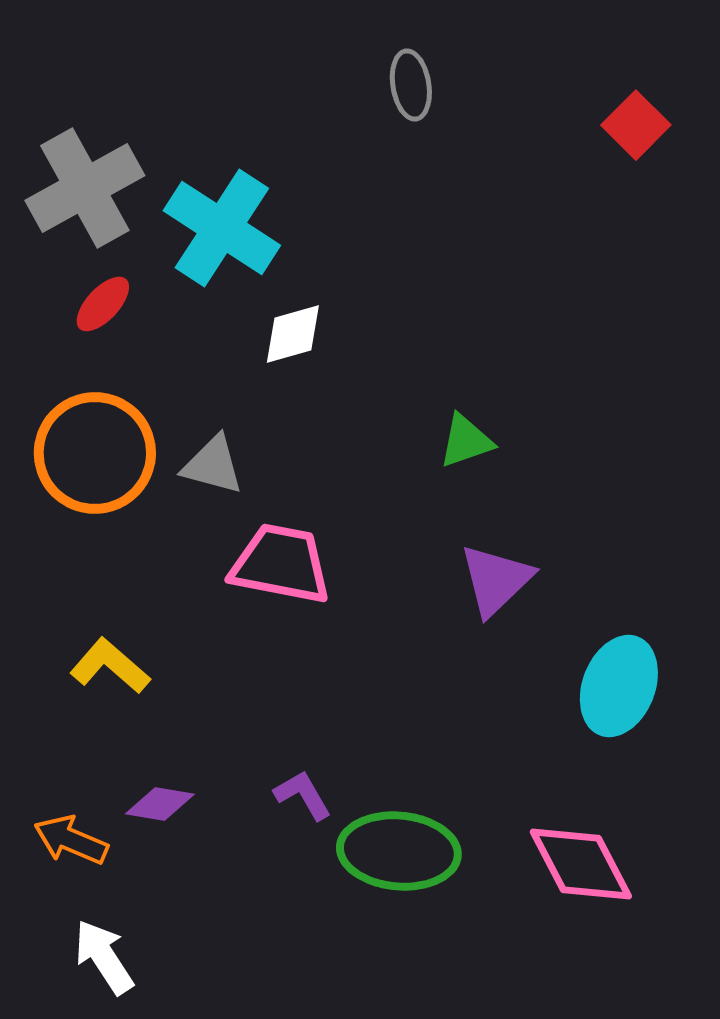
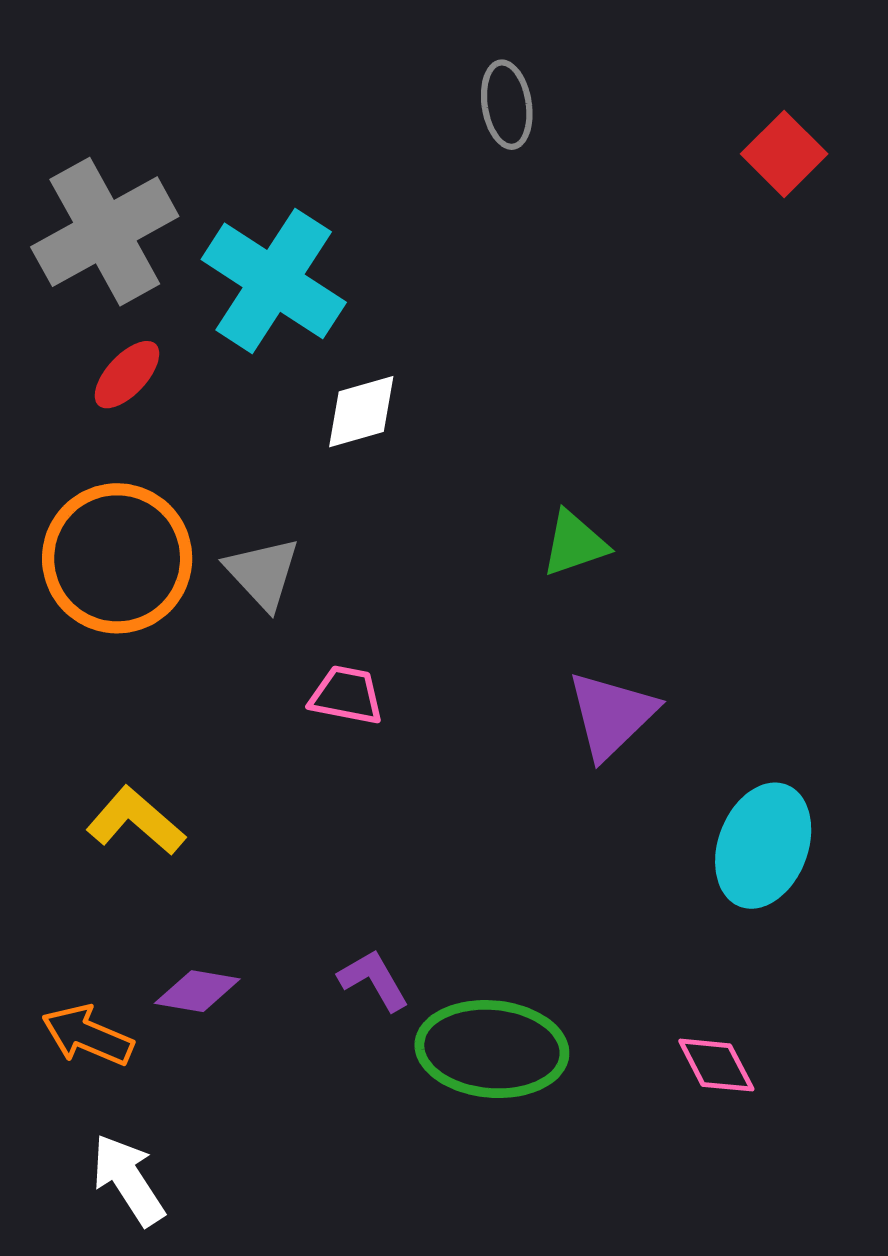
gray triangle: (213, 465) -> (263, 573), turned 32
pink trapezoid: (281, 564) -> (346, 695), size x0.6
pink diamond: (581, 864) -> (716, 1065), size x0.6

